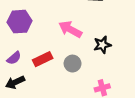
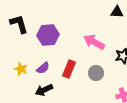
red rectangle: (43, 59) -> (69, 69), turned -42

